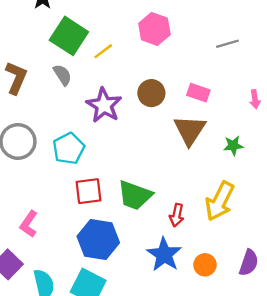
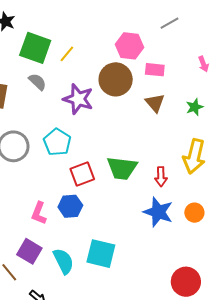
pink hexagon: (154, 29) -> (129, 46), moved
brown circle: (151, 93) -> (116, 79), size x1.4
brown triangle: (190, 130) -> (155, 103), size x0.7
blue hexagon: (98, 239) -> (70, 206), moved, size x0.7

